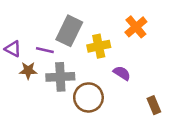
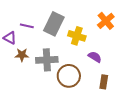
yellow cross: (99, 46) -> (77, 36), turned 30
purple line: (45, 50) -> (27, 26), moved
brown rectangle: (154, 105) -> (104, 82), moved, turned 32

